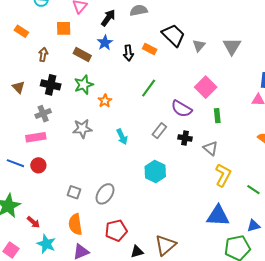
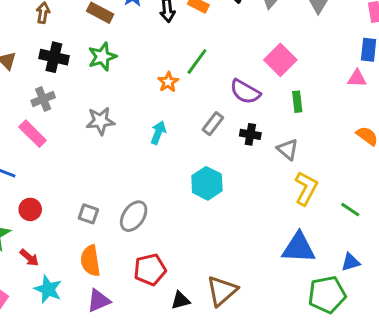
orange star: (105, 101) -> (168, 82), moved
pink rectangle: (36, 137) -> (33, 134), turned 54
cyan arrow: (122, 137) -> (158, 133), turned -133
red circle: (38, 165) -> (30, 209), moved

